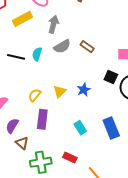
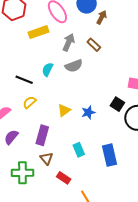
brown rectangle: (87, 47) -> (94, 45), moved
black line: (16, 57) -> (24, 80), moved
yellow semicircle: (35, 95) -> (30, 102), moved
brown triangle: (22, 143) -> (46, 159), moved
green cross: (41, 162) -> (22, 173), moved

